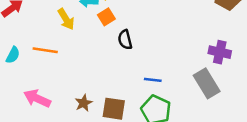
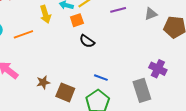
black semicircle: (125, 40) -> (87, 41), turned -56
orange line: (45, 50) -> (23, 34), turned -42

